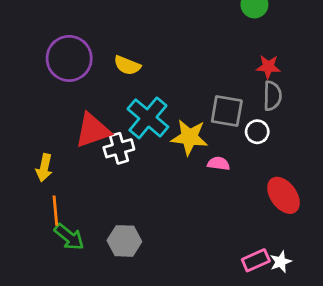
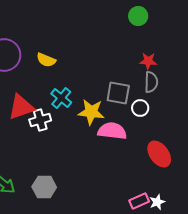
cyan cross: (148, 118) -> (61, 98), size x0.7
pink semicircle: (218, 164) -> (112, 131), size x1.8

